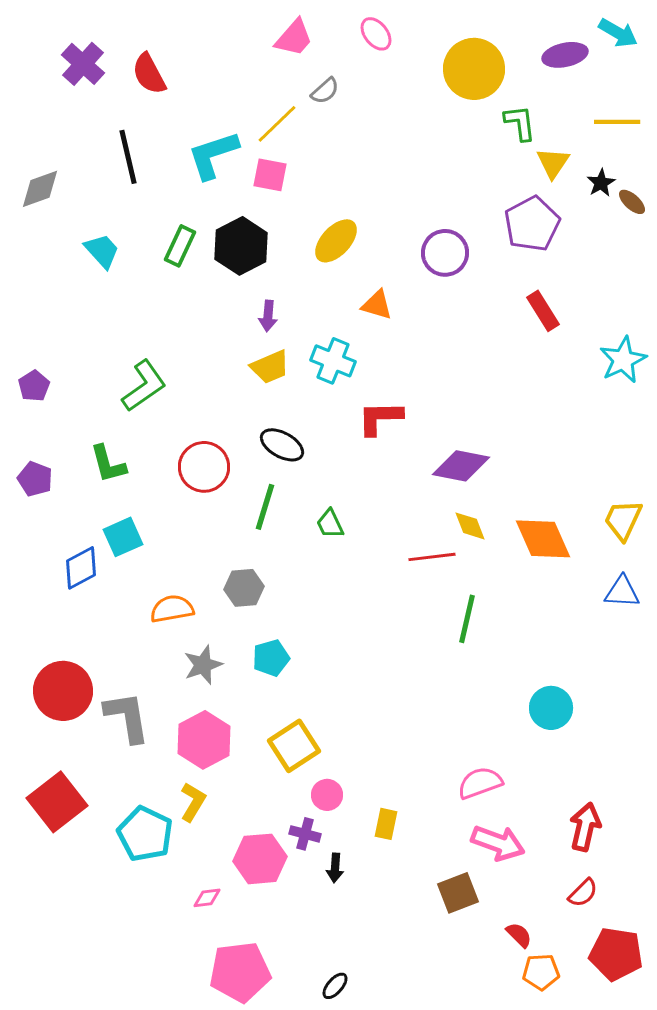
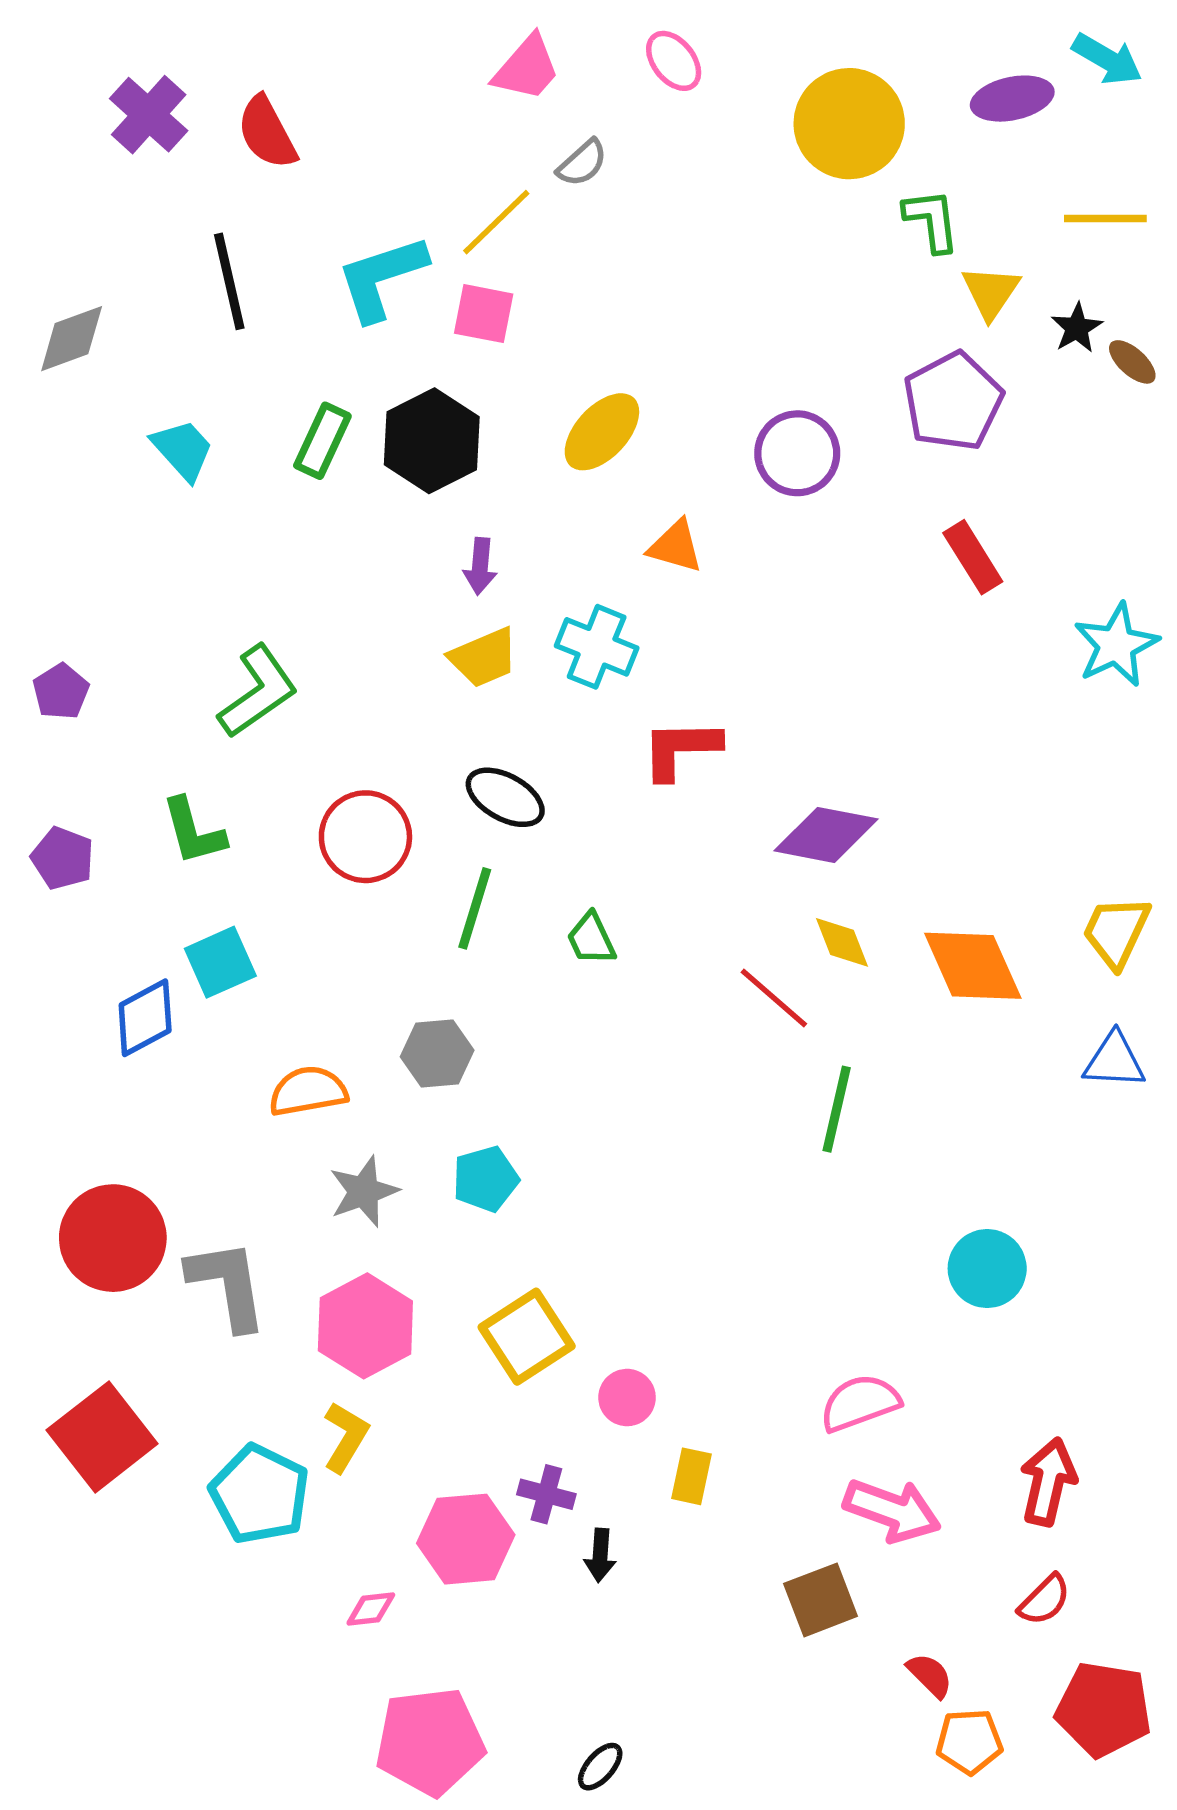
red line: (432, 557) -> (774, 998), turned 48
pink circle: (327, 795) -> (627, 1398), moved

